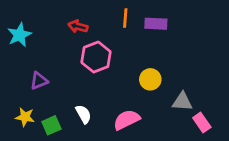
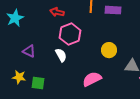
purple triangle: (39, 81) -> (29, 51), turned 48
white semicircle: (83, 114) -> (61, 55), moved
green square: (51, 125) -> (38, 83), turned 32

